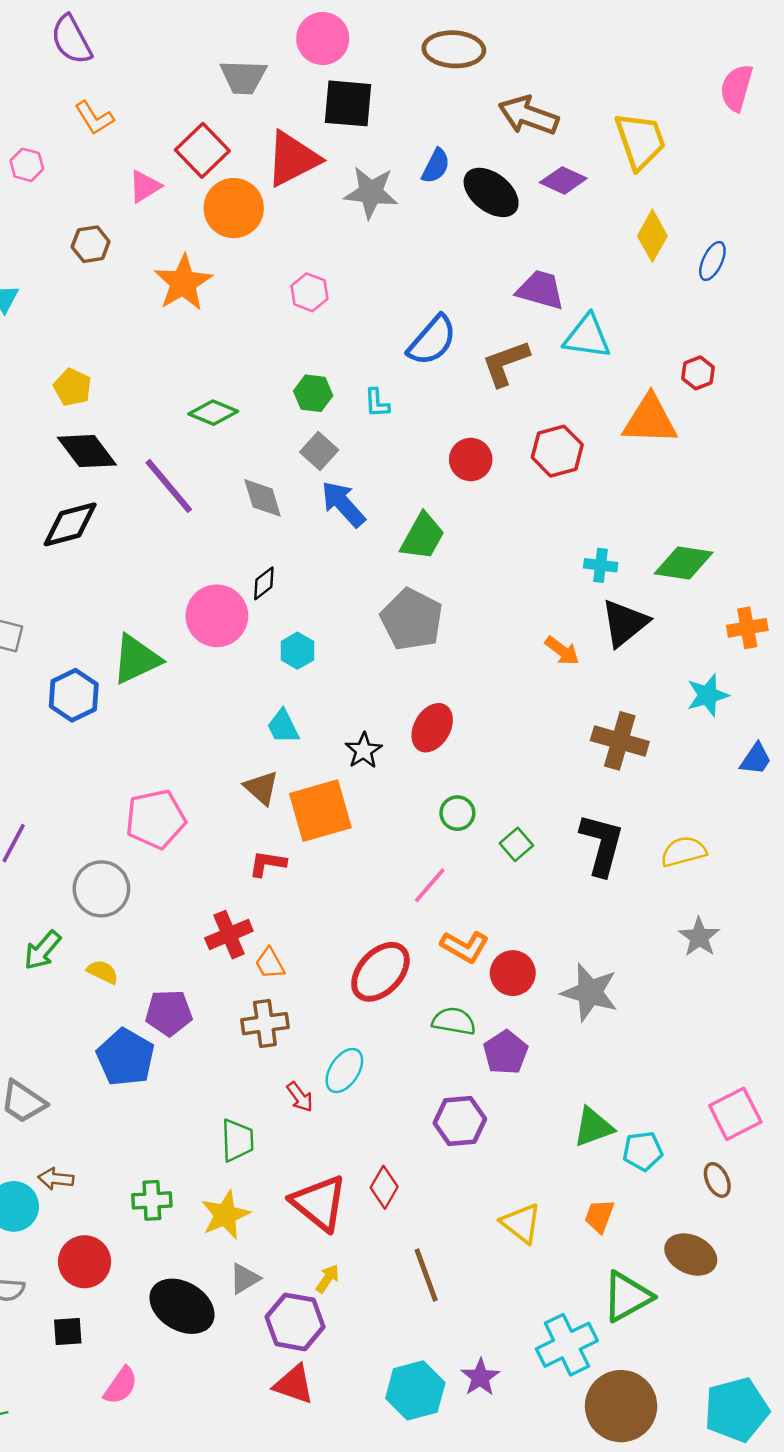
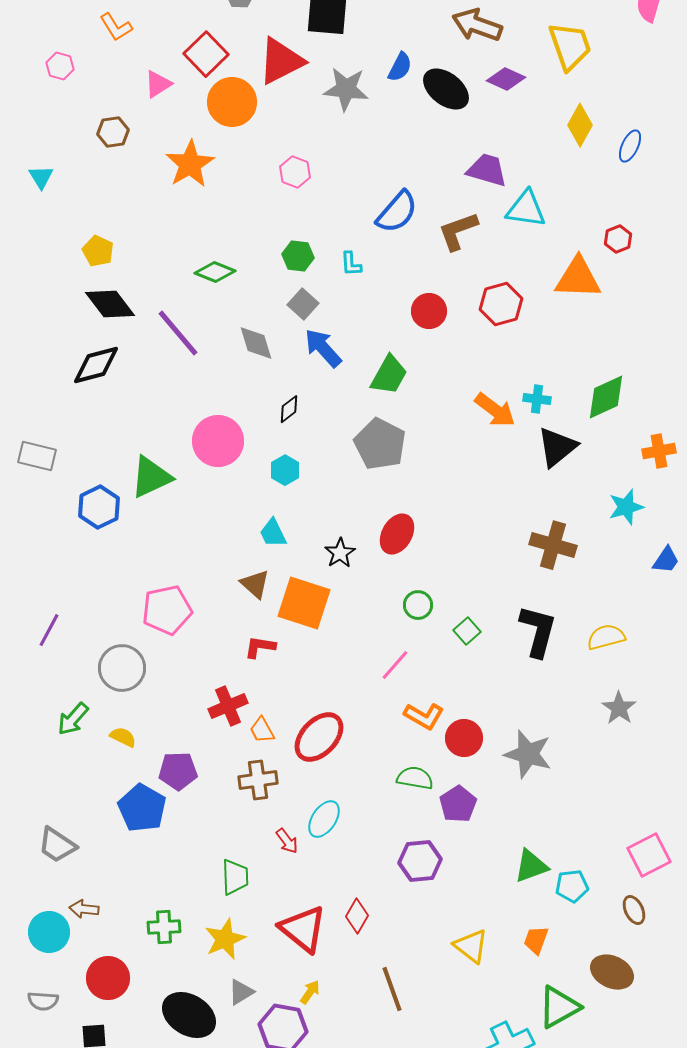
green diamond: (684, 563) -> (606, 397), turned -33
black diamond: (264, 583) -> (289, 409), moved
orange arrow: (562, 651) -> (495, 410), moved, size x1.4
orange square: (320, 811) -> (304, 603), turned 34
red ellipse: (380, 972) -> (319, 737), moved

